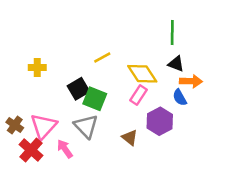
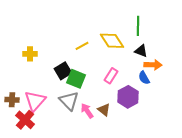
yellow diamond: (142, 74) -> (112, 41), moved
brown cross: (15, 125) -> (12, 100), turned -32
pink arrow: (65, 149) -> (87, 111), moved

